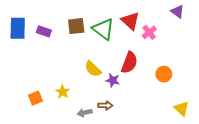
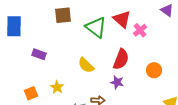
brown square: (76, 26) -> (63, 15), moved
purple rectangle: (44, 31) -> (39, 54), moved
purple star: (113, 80) -> (117, 82), moved

